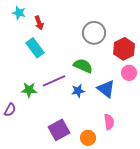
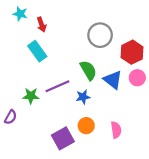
green semicircle: (83, 66) -> (88, 70), turned 36
blue triangle: (106, 89) -> (113, 80), moved
orange circle: (88, 138) -> (86, 126), moved

